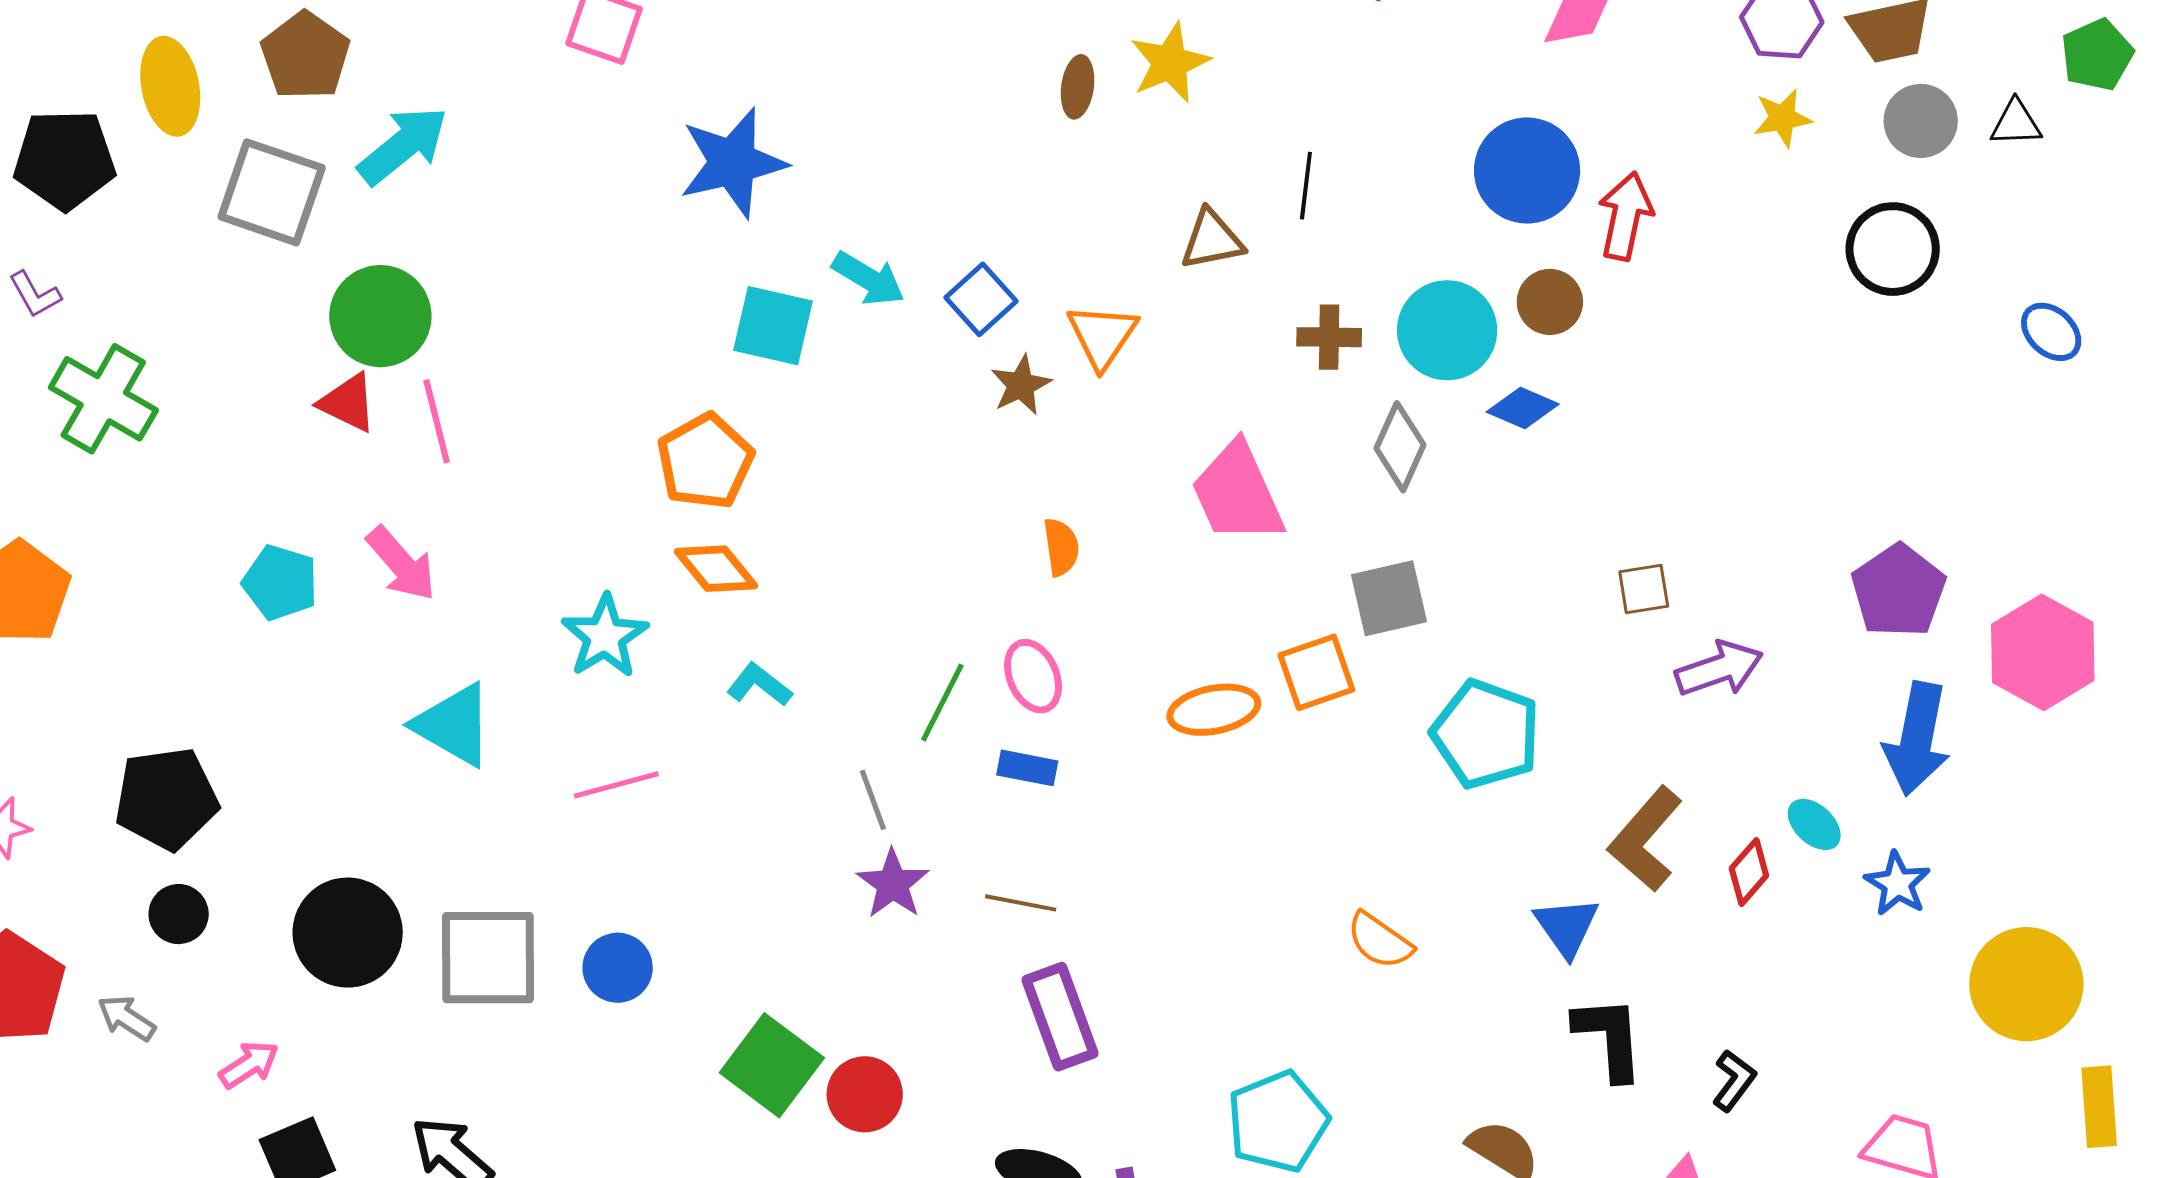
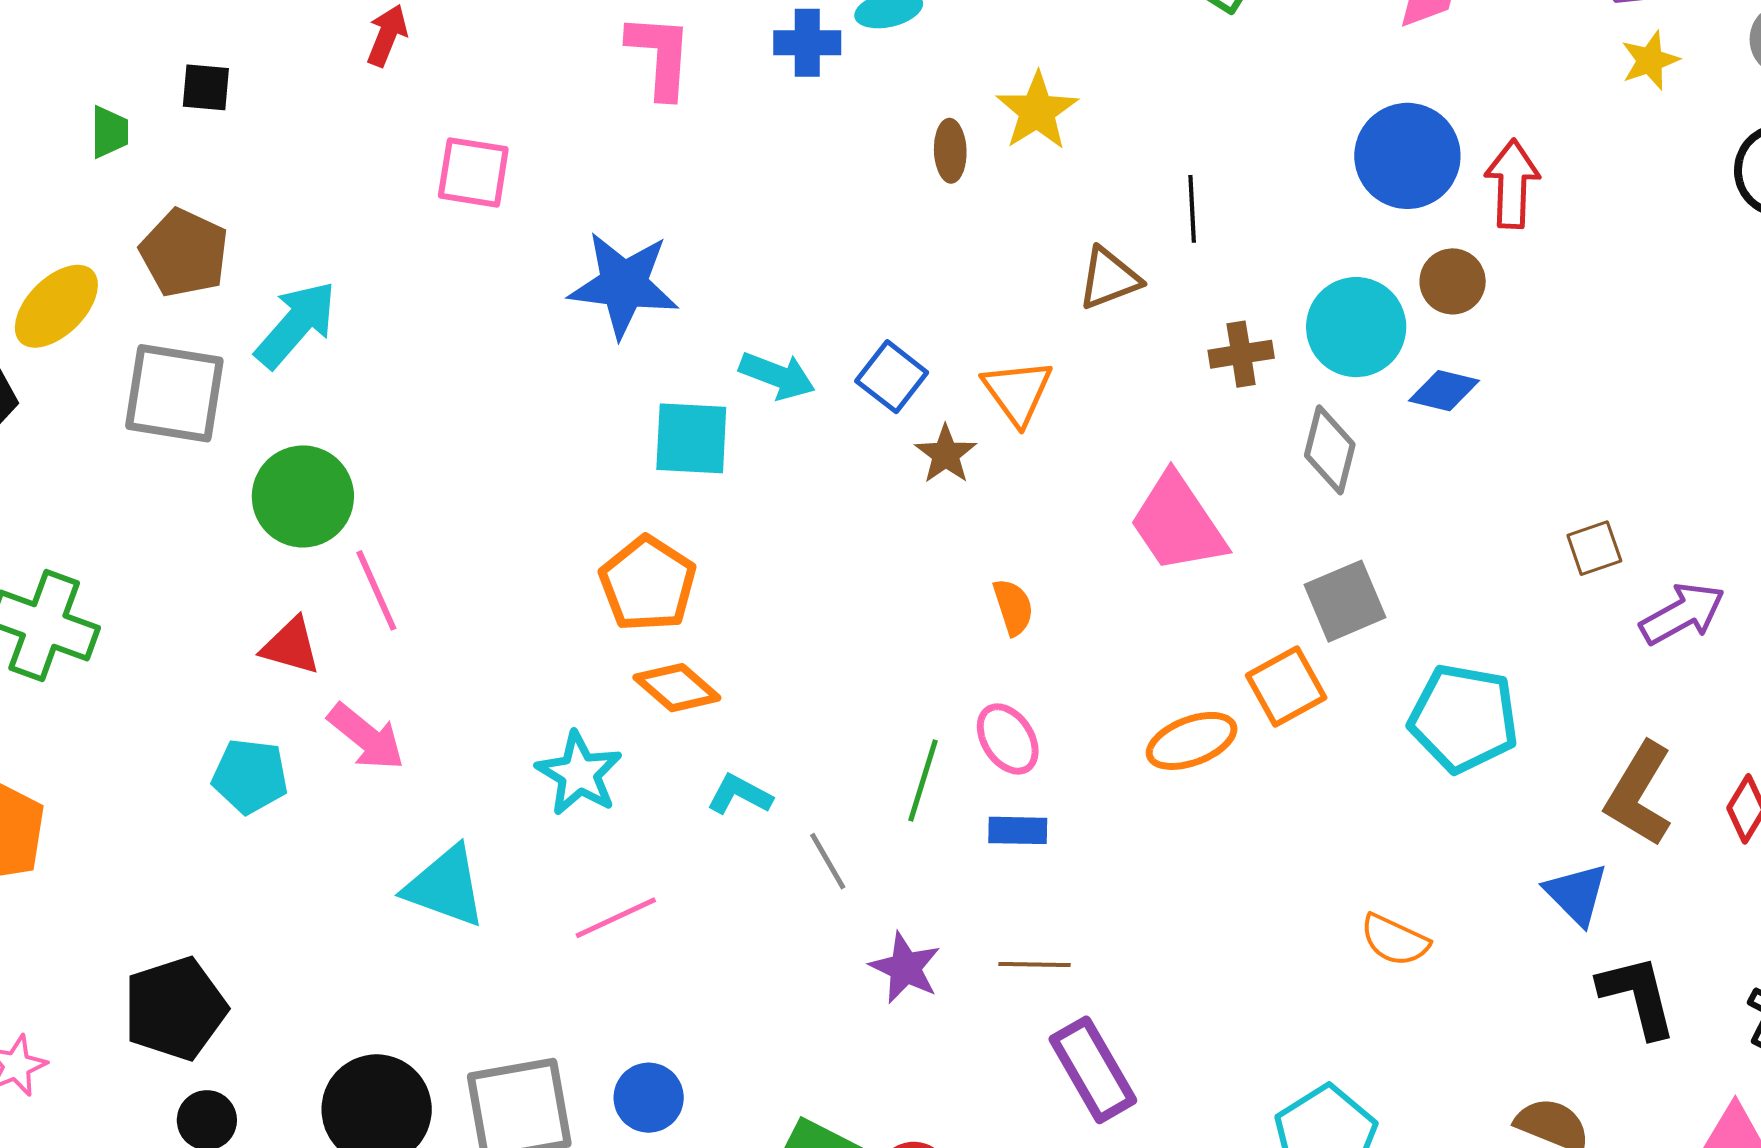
yellow ellipse: (170, 86) -> (56, 306), turned 66
blue star: (733, 163) -> (624, 285), turned 30
red triangle: (348, 403) -> (291, 646), moved
gray line: (873, 800) -> (828, 861), moved

